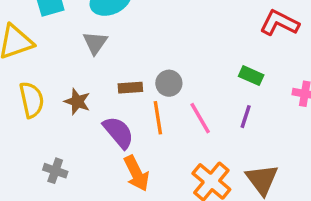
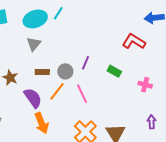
gray triangle: (95, 43) -> (34, 44), moved
purple line: (246, 117) -> (85, 63), moved
orange line: (158, 118) -> (57, 91), turned 42

